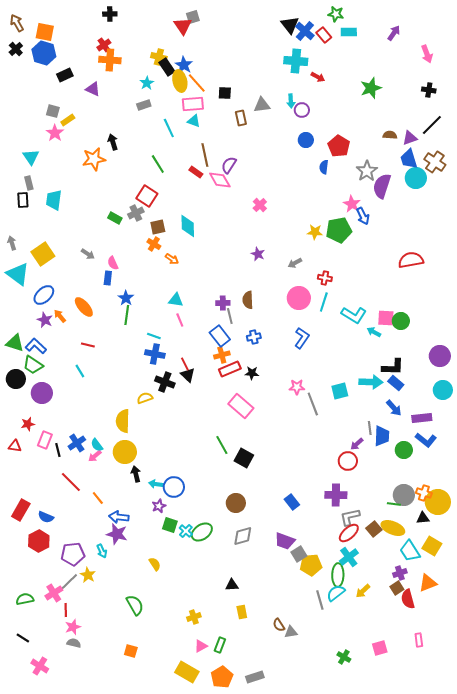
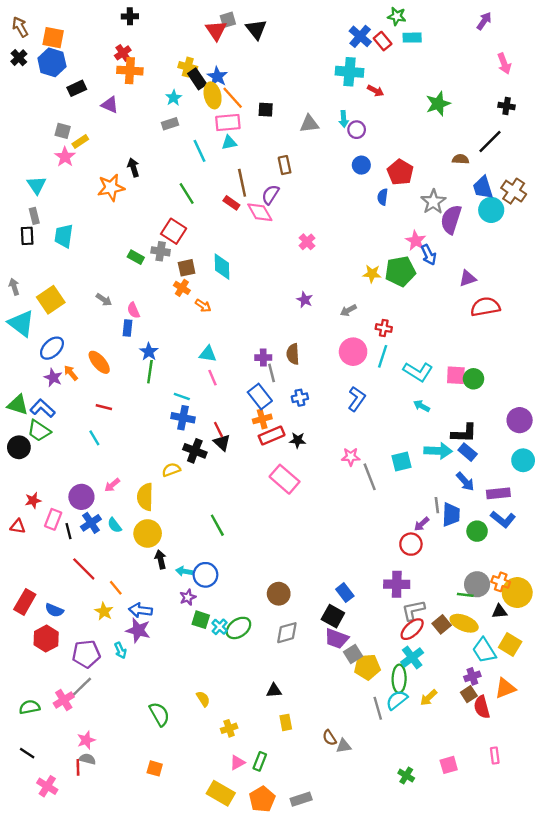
black triangle: (290, 25) -> (256, 29), moved
purple arrow: (394, 33) -> (484, 21), moved
brown rectangle: (241, 118) -> (285, 165), moved
cyan triangle: (194, 121) -> (229, 143), turned -32
black line: (432, 125) -> (490, 141), moved
purple triangle: (410, 138) -> (468, 278), moved
gray cross: (136, 213) -> (161, 251), turned 35
cyan arrow: (374, 332) -> (422, 406), moved
purple circle: (42, 393) -> (81, 497), moved
green line: (222, 445) -> (217, 525), moved
pink arrow: (95, 456) -> (112, 485), moved
black square: (244, 458) -> (333, 616), moved
yellow semicircle: (155, 564) -> (203, 699), moved
yellow star: (88, 575) -> (104, 611), moved
red line: (66, 610) -> (78, 767), moved

